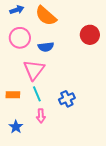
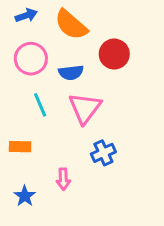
red circle: (90, 35) -> (114, 54), moved
pink triangle: (34, 70) -> (85, 108), moved
cyan line: (37, 94) -> (40, 105), moved

